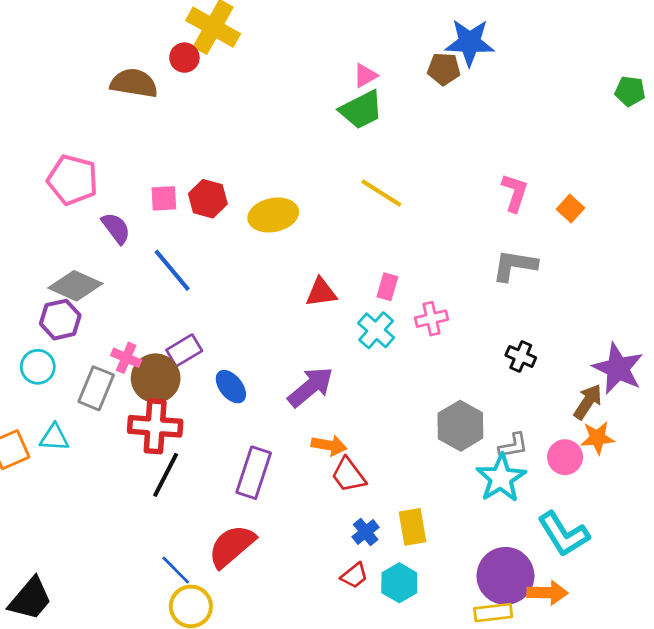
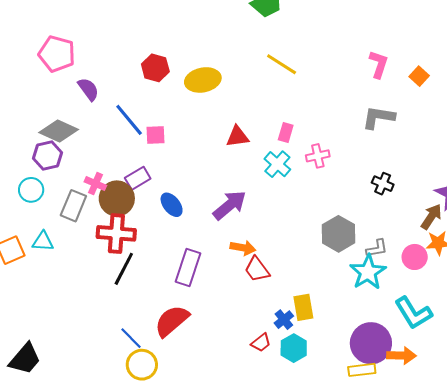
pink square: (164, 198) -> (155, 135), moved
blue cross: (366, 532) -> (284, 320), moved

